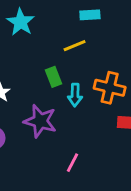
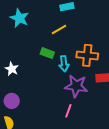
green rectangle: (53, 77) -> (47, 53), turned -40
purple star: (40, 121) -> (76, 86), moved

